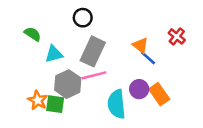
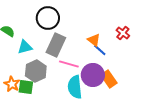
black circle: (83, 18) -> (48, 18), size x1.5
pink line: (94, 75) -> (69, 64), moved, turned 30
purple circle: (139, 89) -> (93, 75), size x1.5

